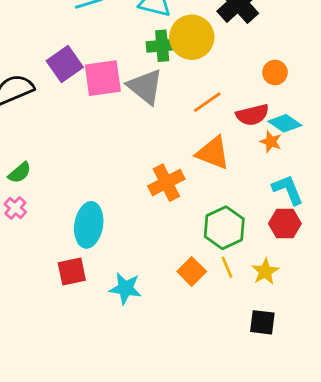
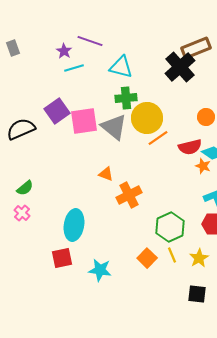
yellow circle: (192, 37) -> (147, 118), moved
orange triangle: (213, 153) -> (106, 174), moved, size x0.6

